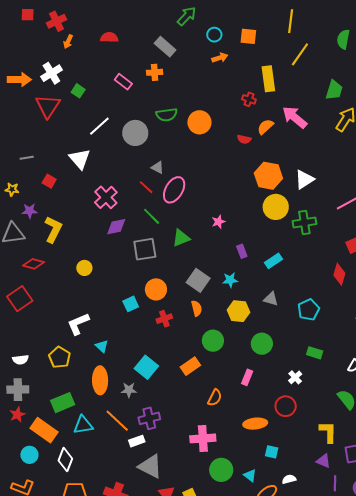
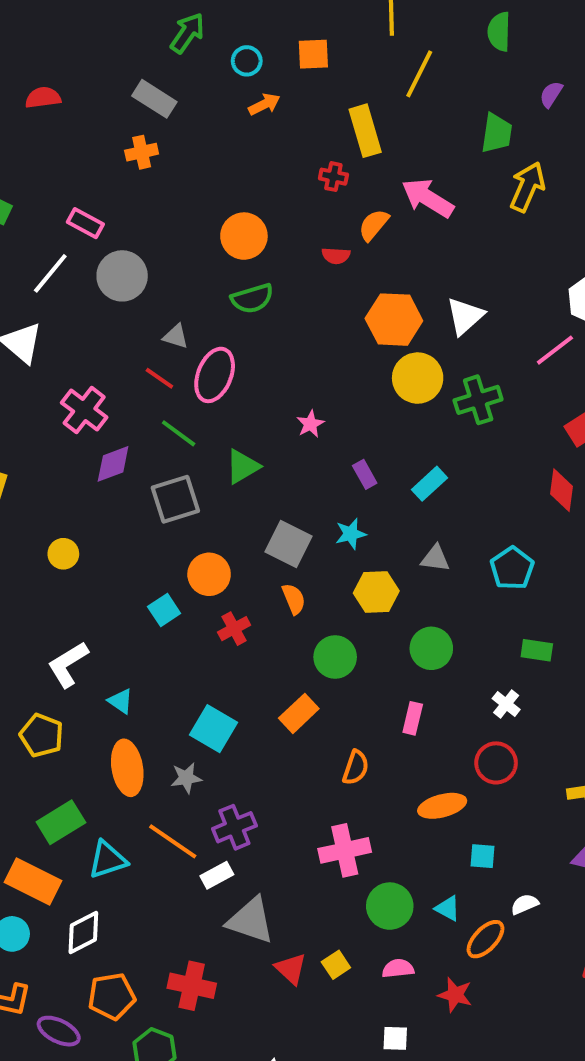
pink rectangle: (123, 82) -> (85, 223), moved
green semicircle: (167, 115) -> (252, 298), moved
white diamond: (65, 460) -> (83, 932), turned 50

